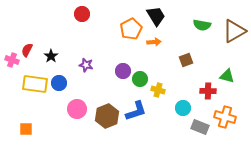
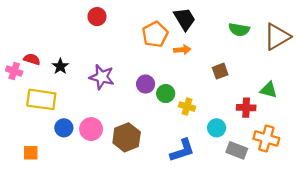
red semicircle: (27, 50) -> (32, 59), turned 80
purple star: (86, 65) -> (102, 77), size x1.5
blue circle: (59, 83) -> (64, 128), moved
blue L-shape: (136, 111) -> (182, 150), moved

